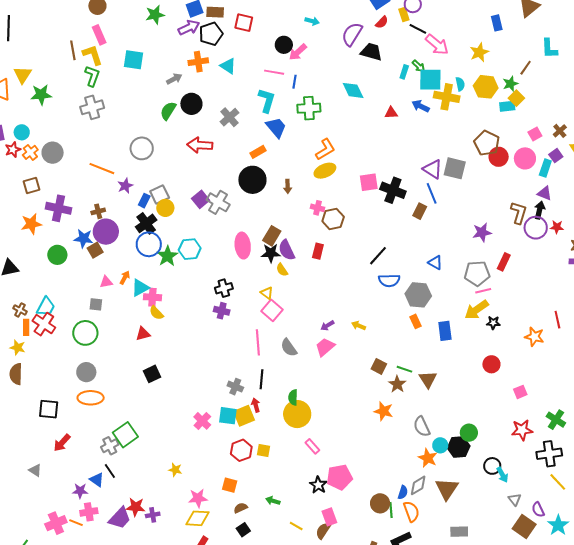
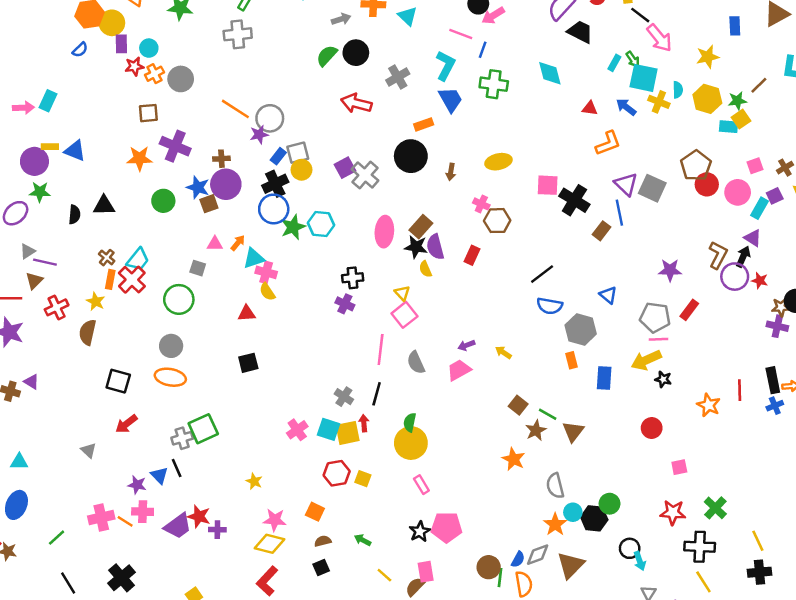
yellow cross: (447, 97) -> (659, 102), size x0.7
gray circle: (142, 148) -> (270, 118), moved
orange L-shape: (325, 149) -> (608, 143), moved

